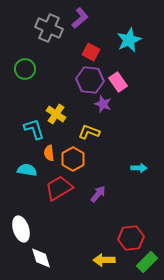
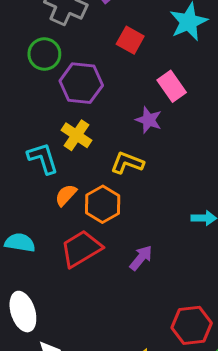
green circle: (25, 69) -> (44, 54), moved
purple hexagon: (90, 80) -> (81, 83), moved
orange semicircle: (49, 153) -> (66, 195), turned 49
cyan semicircle: (27, 170) -> (20, 243), moved

